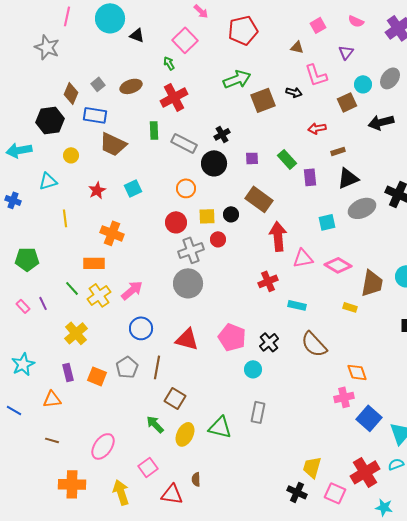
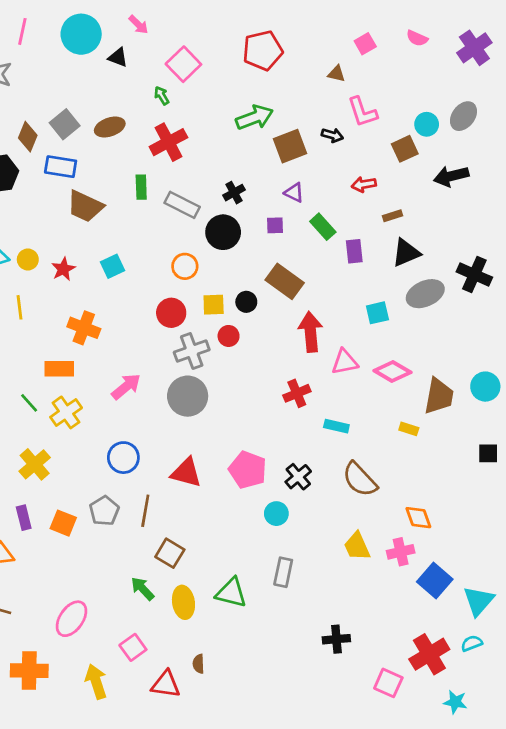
pink arrow: (201, 11) -> (138, 25), moved
purple triangle: (346, 52) -> (294, 193), moved, turned -42
gray square: (98, 84) -> (65, 124), size x1.5
yellow circle: (71, 155) -> (28, 259), moved
pink arrow: (132, 290) -> (126, 387), moved
yellow ellipse: (185, 434) -> (183, 602), turned -35
yellow trapezoid: (312, 467) -> (357, 546), moved, turned -40
black cross: (297, 492) -> (336, 639), moved, turned -30

